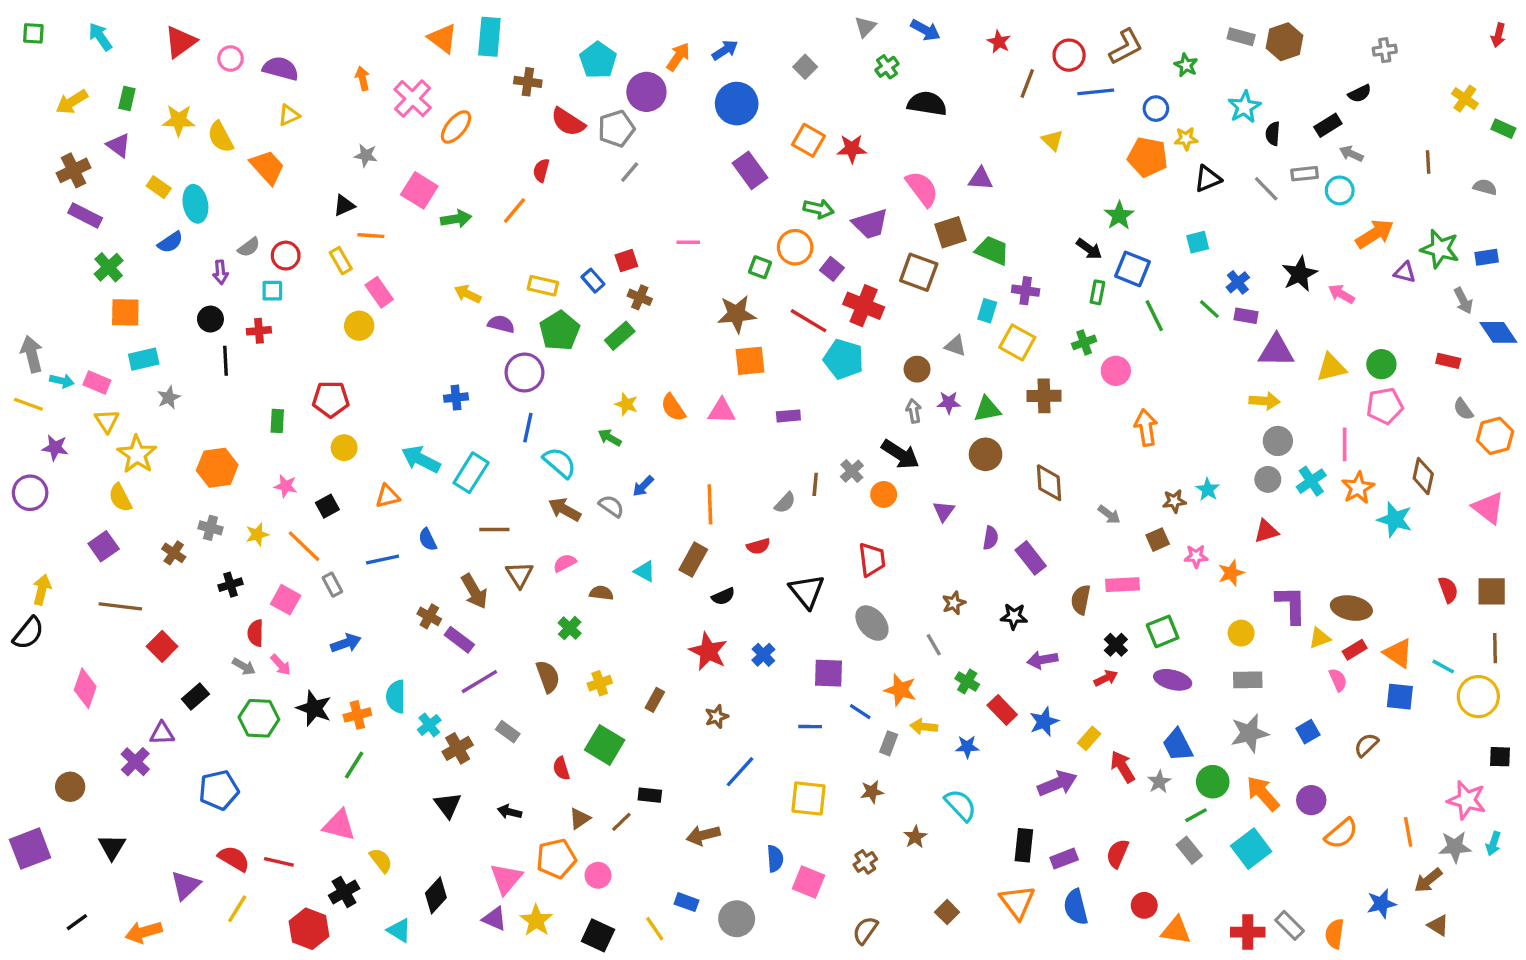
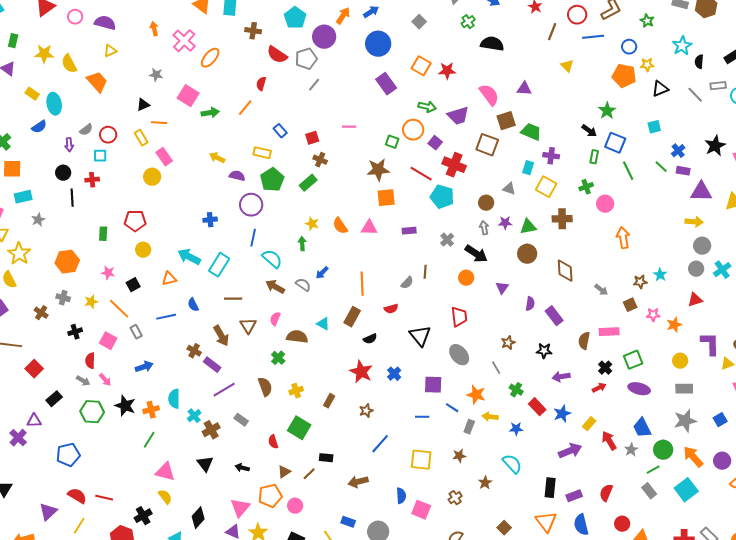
blue rectangle: (593, 281) -> (280, 131), moved
green arrow: (610, 438) -> (302, 244), turned 56
gray cross: (852, 471) -> (447, 240), moved
pink semicircle: (565, 563) -> (275, 319), turned -40
brown semicircle: (601, 593) -> (297, 337), size x1.5
pink triangle: (339, 825) -> (165, 472), moved

